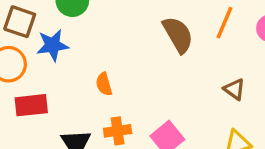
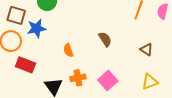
brown semicircle: (178, 35) -> (105, 39), moved, size x0.7
red rectangle: (31, 105) -> (26, 65), turned 30

